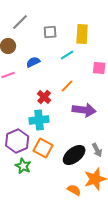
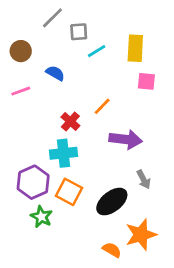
gray line: (20, 22) -> (52, 18), moved
yellow rectangle: (82, 34) -> (135, 48), moved
cyan line: (67, 55) -> (97, 51), moved
blue semicircle: (33, 62) -> (55, 73), turned 56
gray arrow: (97, 150) -> (144, 179), moved

